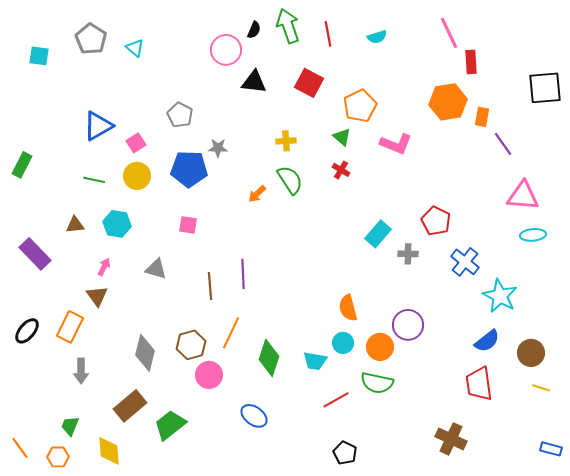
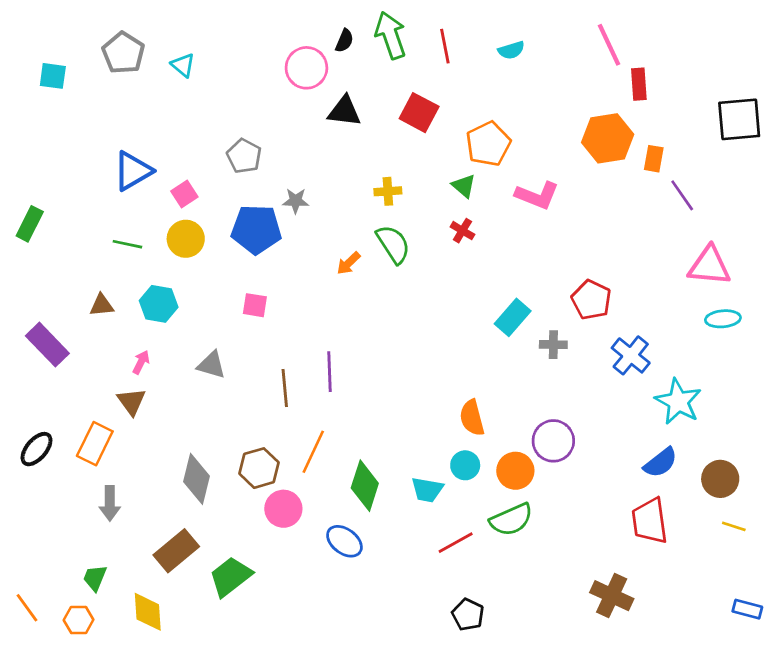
green semicircle: (377, 383) -> (511, 520), turned -36
blue ellipse: (254, 416) -> (344, 541), moved

